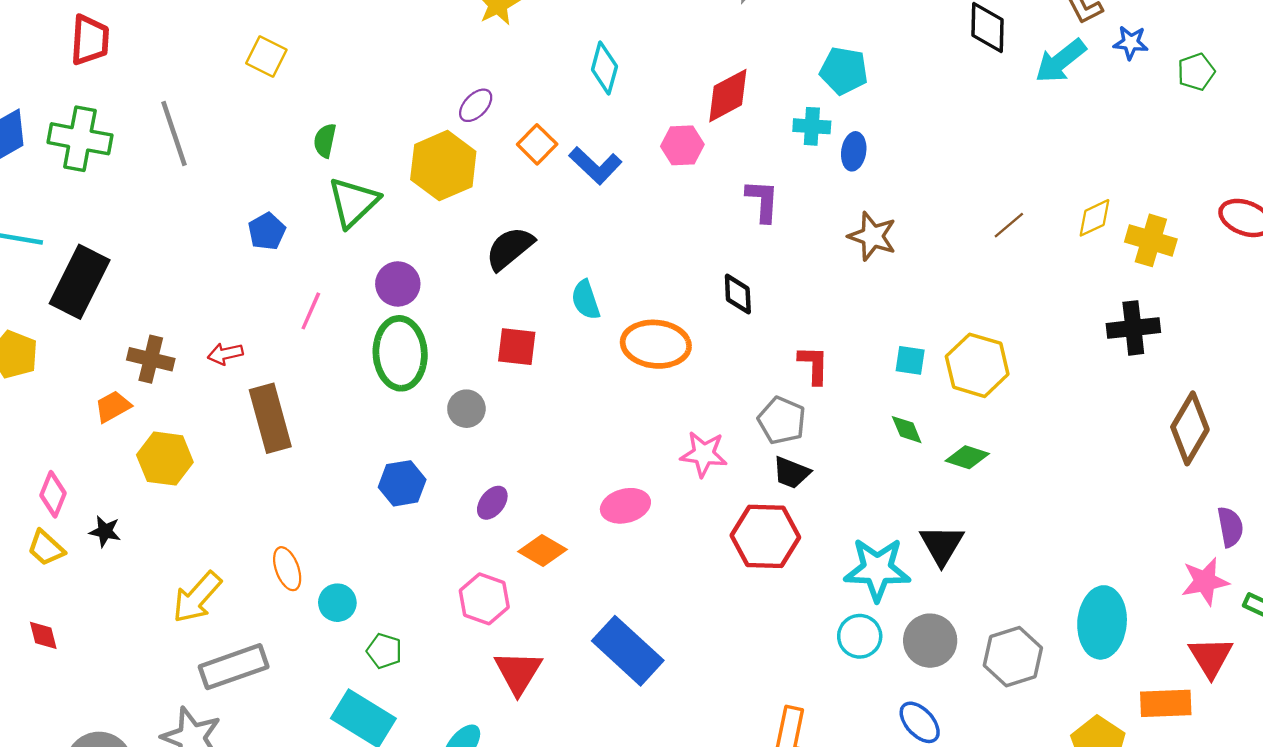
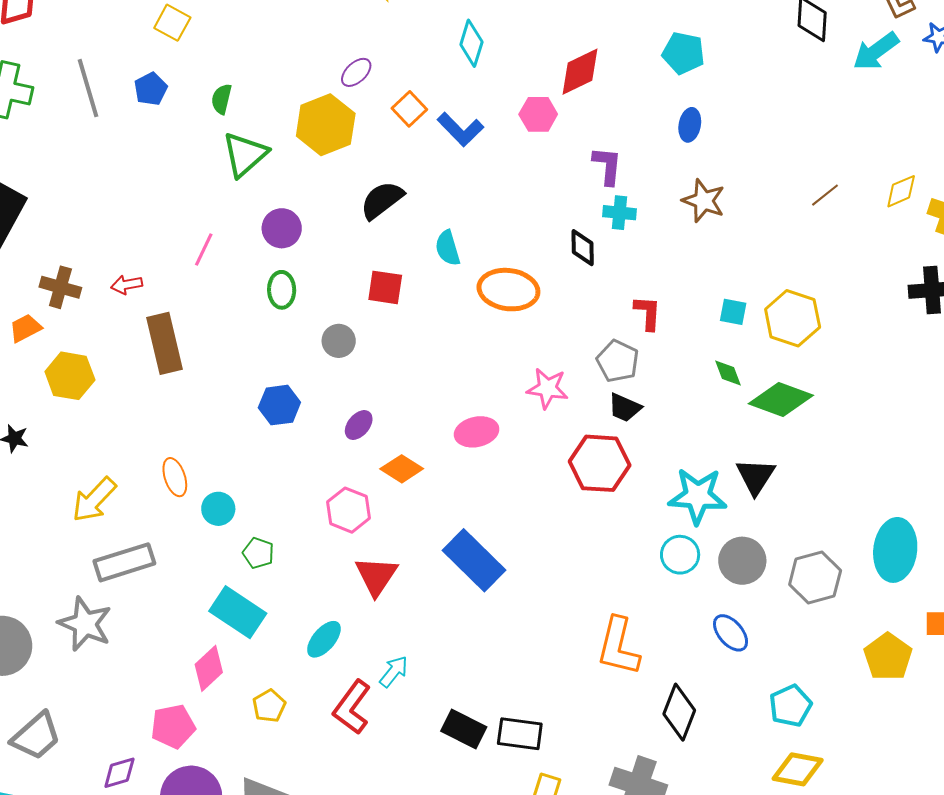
cyan cross: (812, 126) -> (619, 213), moved
blue pentagon: (267, 231) -> (151, 89), moved
green ellipse: (400, 353) -> (282, 290), size x0.6
green diamond: (967, 457) -> (781, 399), size x1.6

